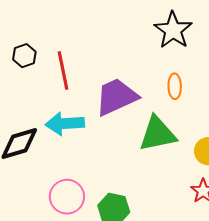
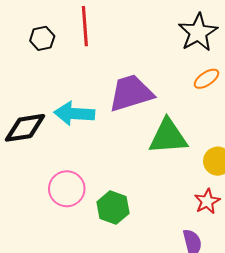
red line: (63, 71) -> (85, 26), moved
orange ellipse: (175, 86) -> (206, 79), moved, turned 50

